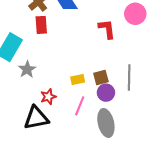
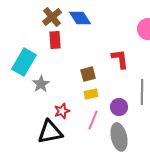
red L-shape: (107, 29) -> (120, 59), moved
brown square: (101, 77) -> (88, 74), moved

